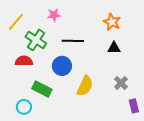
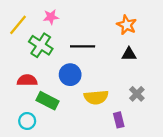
pink star: (54, 15) -> (51, 17), moved
red semicircle: (24, 61) -> (27, 80), moved
yellow semicircle: (85, 86) -> (96, 97), turned 60
purple rectangle: (134, 106) -> (119, 120), moved

